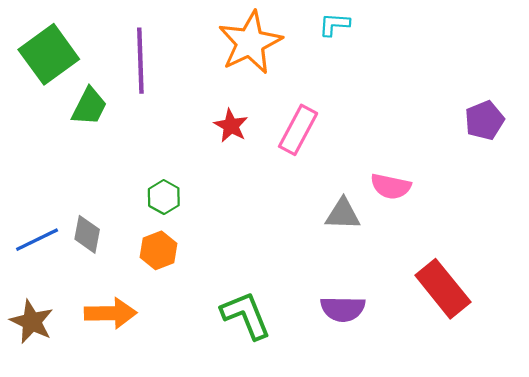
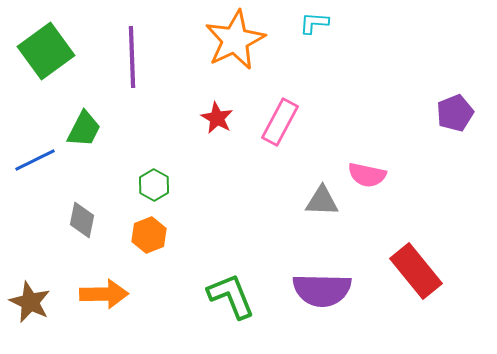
green trapezoid: (89, 106) -> (84, 129), moved
blue line: (37, 240) -> (35, 160), moved
purple semicircle: (343, 309) -> (322, 290), size x1.4

